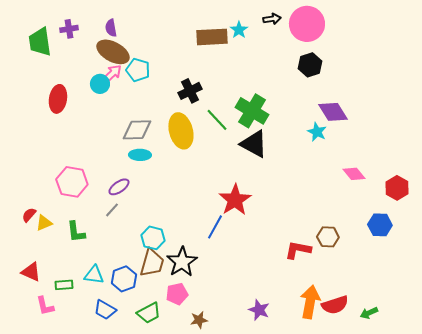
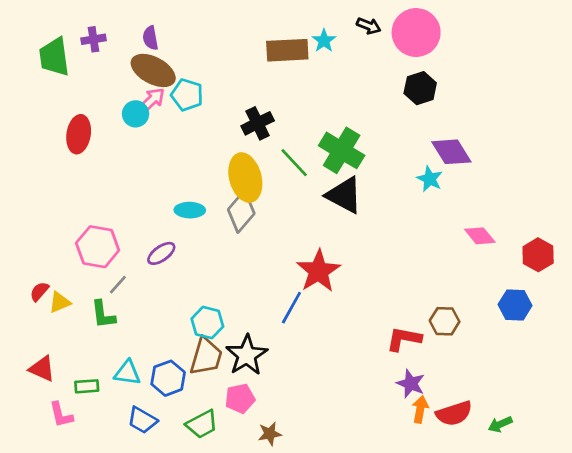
black arrow: (272, 19) -> (369, 26), turned 30
gray diamond: (137, 130) -> (241, 211), moved, turned -48
gray line: (112, 210) -> (118, 285), moved
orange arrow: (310, 302) -> (420, 409), size x0.6
purple star: (259, 310) -> (411, 384), moved

